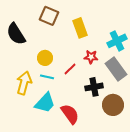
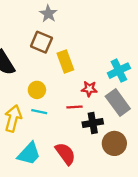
yellow rectangle: (80, 28) -> (65, 61), moved
red line: (70, 69) -> (74, 107), moved, turned 40
cyan trapezoid: (45, 103) -> (29, 154), moved

